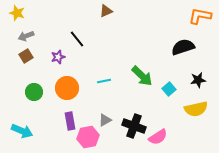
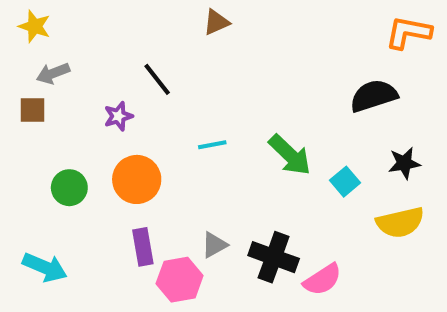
brown square: (26, 56) -> (33, 110), moved, turned 32
cyan line: (104, 81) -> (212, 145), moved

